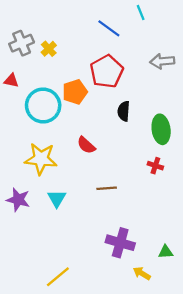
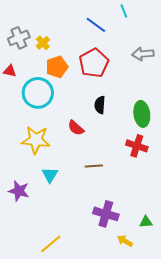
orange pentagon: (75, 92) -> (57, 67), moved
black semicircle: (124, 111) -> (100, 105), moved
red cross: (155, 166) -> (137, 146), size x1.5
purple star: (18, 200) -> (19, 191), moved

